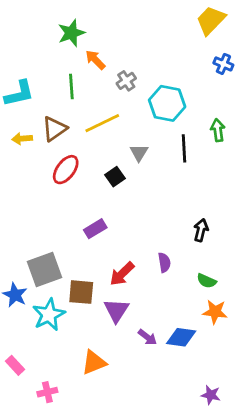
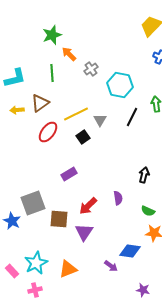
yellow line: (102, 123) -> (76, 114), moved
black line: (184, 148) -> (132, 117), turned 30
cyan star: (49, 315) -> (36, 263), moved
purple arrow: (147, 337) -> (111, 266), moved
purple star: (211, 395) -> (143, 290), moved

